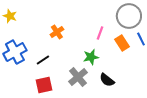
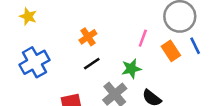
black line: (43, 60) -> (92, 64), moved

